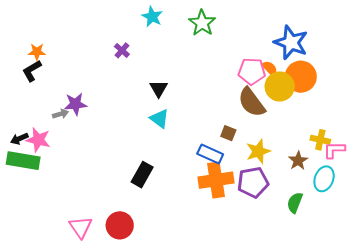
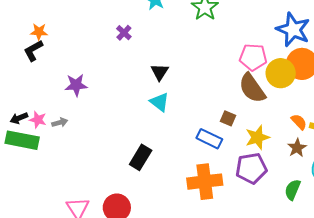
orange semicircle: (270, 68) -> (299, 122), moved
gray arrow: (60, 114) -> (60, 123), moved
pink star: (38, 140) -> (38, 120), size x0.7
orange cross: (216, 180) -> (205, 182), moved

